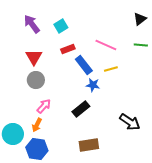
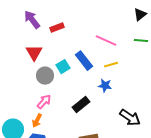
cyan square: (61, 26) -> (63, 67), moved
red rectangle: (68, 49) -> (57, 28), moved
gray circle: (36, 80) -> (45, 76), moved
blue star: (93, 85) -> (105, 86), moved

